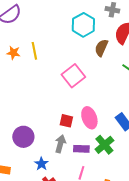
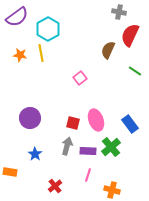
cyan hexagon: (83, 25) -> (48, 29), moved
pink square: (73, 76) -> (80, 78), size x0.6
purple circle: (23, 137) -> (30, 118), moved
blue star: (41, 164) -> (35, 154), moved

